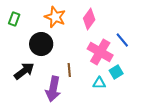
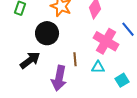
cyan square: (116, 72) -> (122, 80), moved
cyan triangle: (99, 83) -> (98, 67), moved

